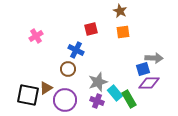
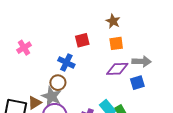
gray arrow: (154, 58) -> (142, 61), moved
gray star: (98, 82) -> (52, 96), moved, turned -30
purple diamond: (149, 83) -> (117, 69), moved

